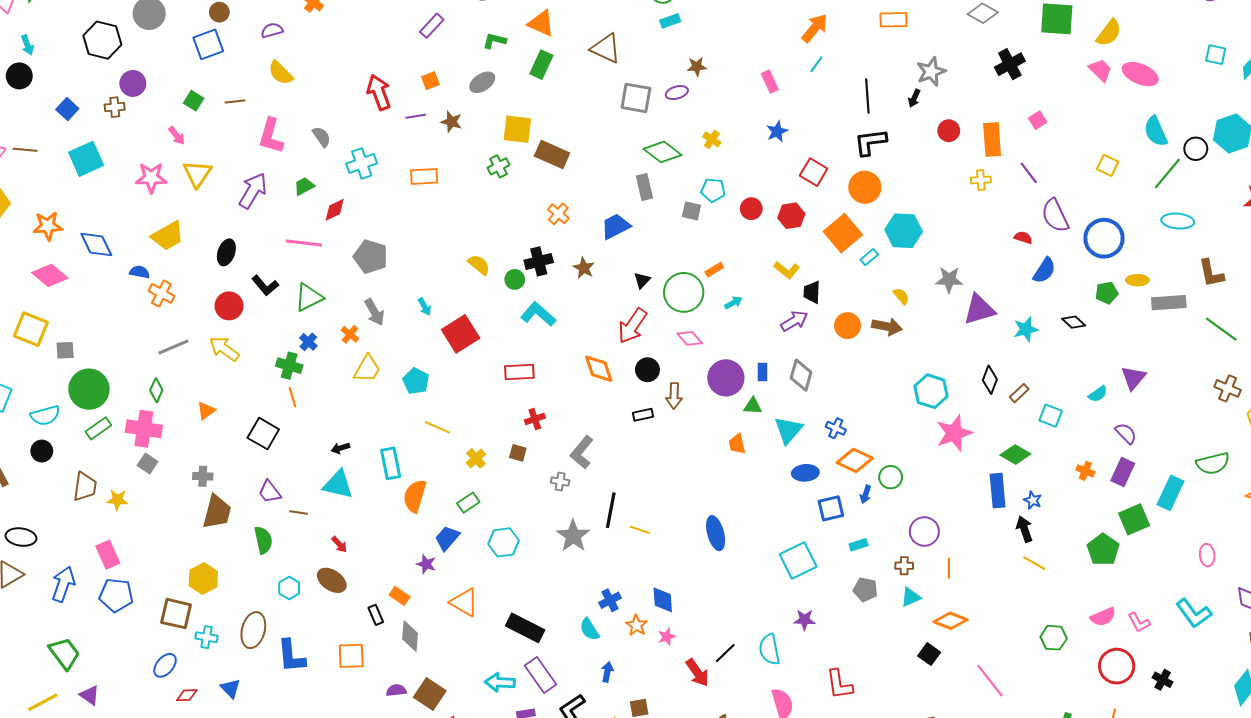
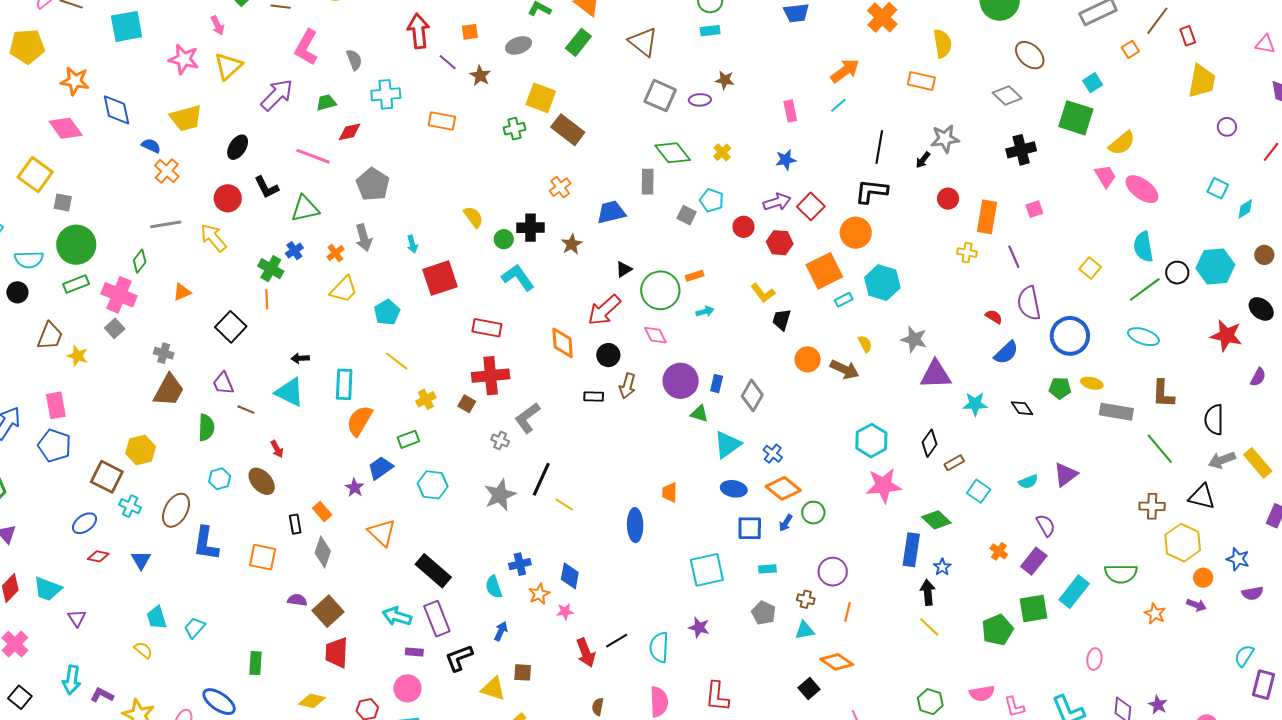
purple line: (416, 116) -> (448, 62), turned 36
purple arrow: (794, 321) -> (777, 202), moved
brown cross: (1228, 388) -> (1152, 506), turned -35
red cross: (535, 419) -> (491, 376), size x1.8
orange trapezoid: (737, 444) -> (670, 492), moved

